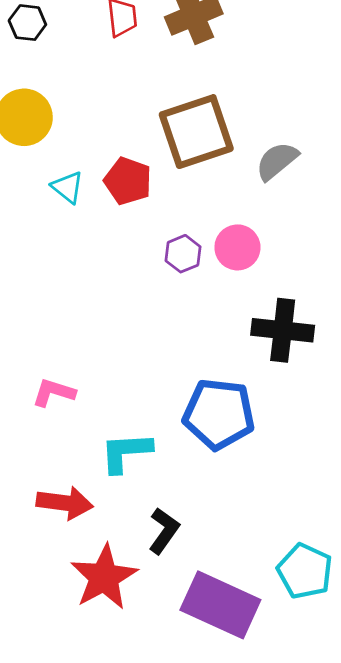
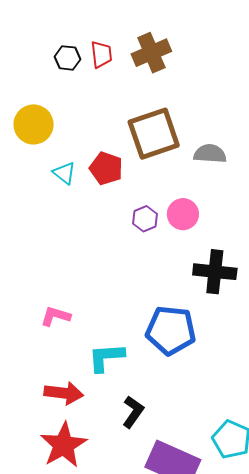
black hexagon: (27, 23) -> (67, 58), moved
gray semicircle: (277, 161) -> (210, 154), turned 44
red star: (104, 577) -> (64, 445), moved

